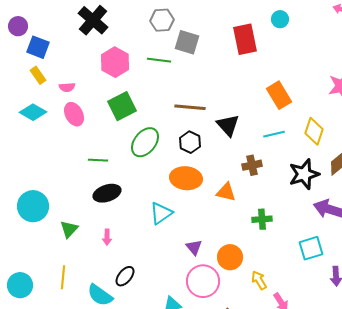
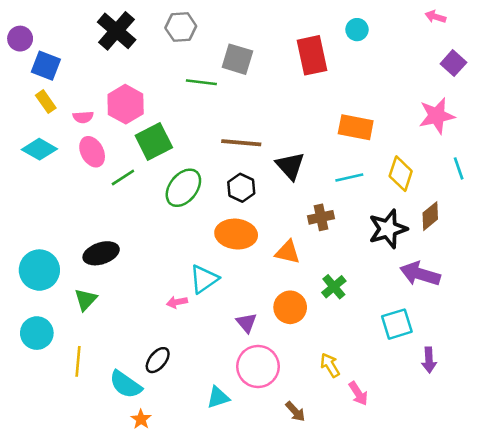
gray hexagon: (162, 20) -> (181, 27), moved
pink hexagon: (115, 62) -> (126, 104), moved
orange rectangle: (279, 95) -> (356, 127), turned -48
green line: (98, 160) -> (123, 177), moved, turned -36
black ellipse: (107, 193) -> (101, 253), moved
green cross: (262, 219) -> (334, 287), turned -36
pink arrow: (107, 237) -> (177, 302), moved, turned 77
orange circle: (230, 257) -> (290, 307), moved
cyan circle: (20, 285) -> (37, 333), moved

